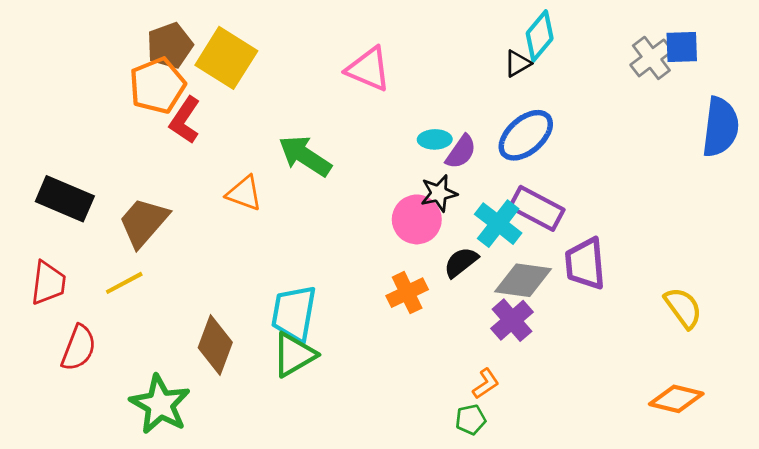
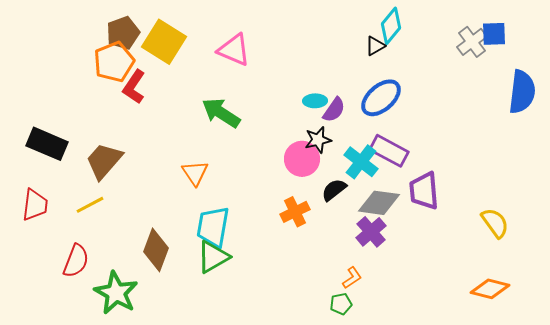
pink triangle: (368, 69) -> (234, 50), moved
orange triangle: (244, 193) -> (195, 173), moved, turned 36
red semicircle: (79, 348) -> (76, 261), moved

